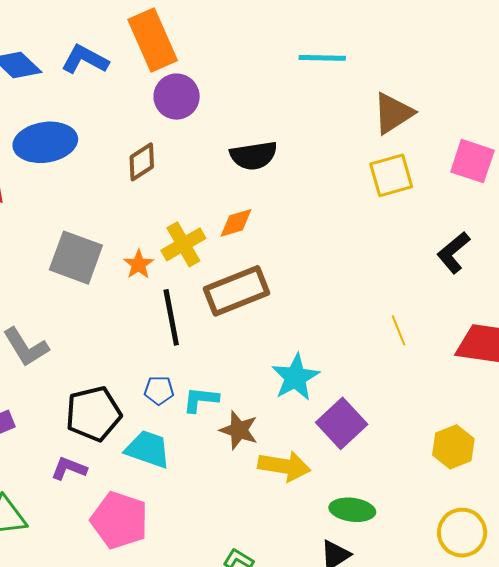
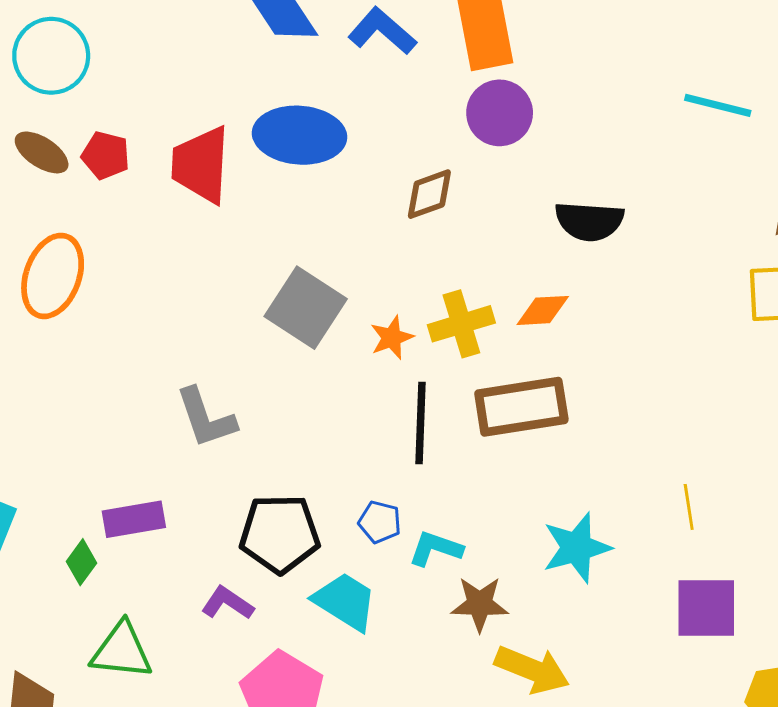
yellow line: (399, 330) -> (689, 507), moved
purple square: (342, 423) -> (706, 608), moved, turned 30
brown star: (239, 430) -> (480, 604), turned -30

